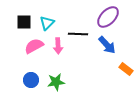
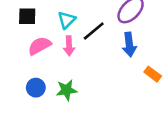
cyan triangle: (47, 23) -> (67, 20), moved
black line: (78, 34) -> (94, 31), turned -42
blue arrow: (107, 45) -> (129, 45), turned 36

